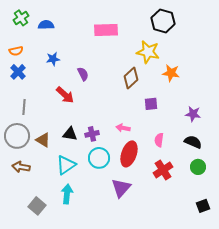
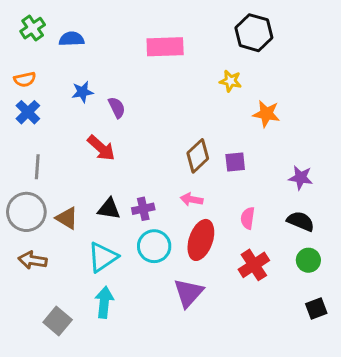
yellow star: (148, 52) -> (230, 81), size x0.6
purple semicircle: (83, 74) -> (117, 108), moved
brown diamond: (131, 78) -> (198, 156), moved
black square: (203, 206) -> (316, 309), moved

